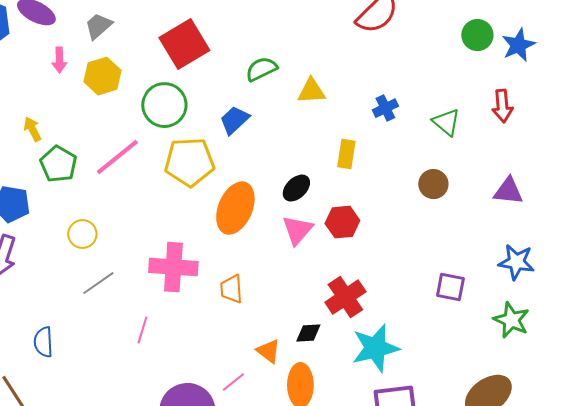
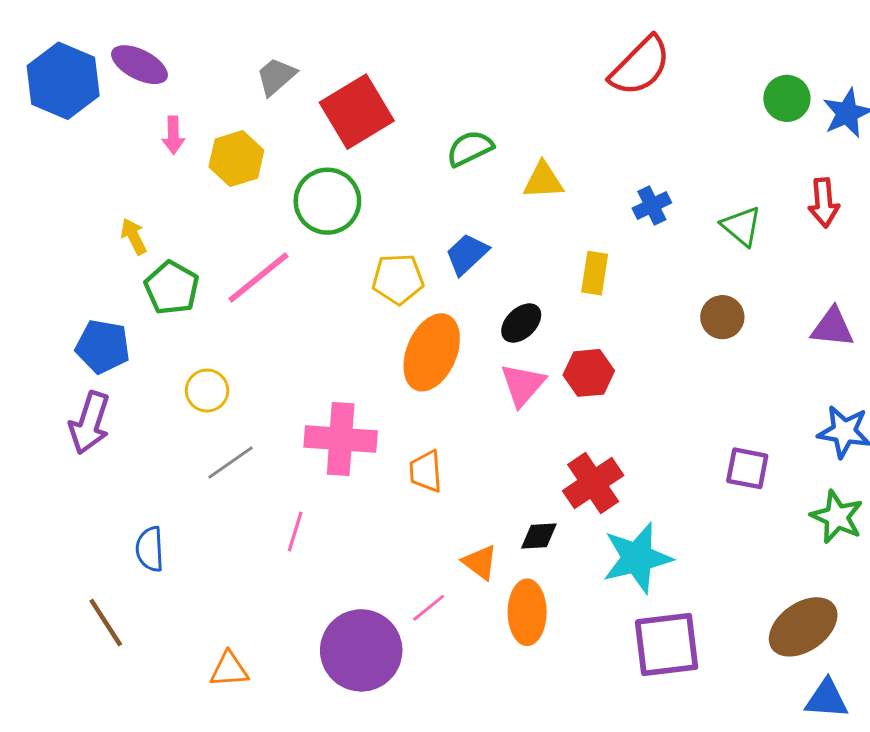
gray trapezoid: (98, 26) -> (276, 76), moved
blue trapezoid: (234, 120) -> (467, 254), moved
yellow pentagon: (189, 162) -> (398, 279), moved, size x0.7

